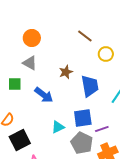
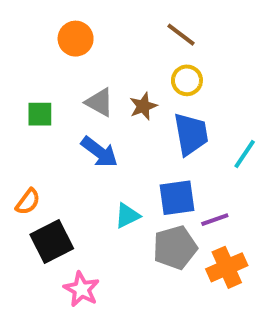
yellow circle: (106, 54) -> (187, 80), moved
gray triangle: (30, 63) -> (99, 102), moved
green square: (15, 84) -> (40, 114), moved
gray pentagon: (82, 143) -> (175, 247), turned 30

